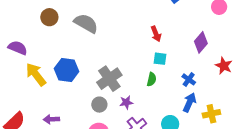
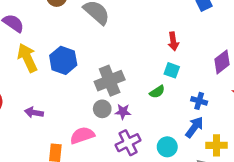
green semicircle: (152, 79) -> (157, 92), turned 32
blue cross: (189, 79) -> (199, 101), turned -32
gray circle: (99, 105) -> (102, 109), moved

